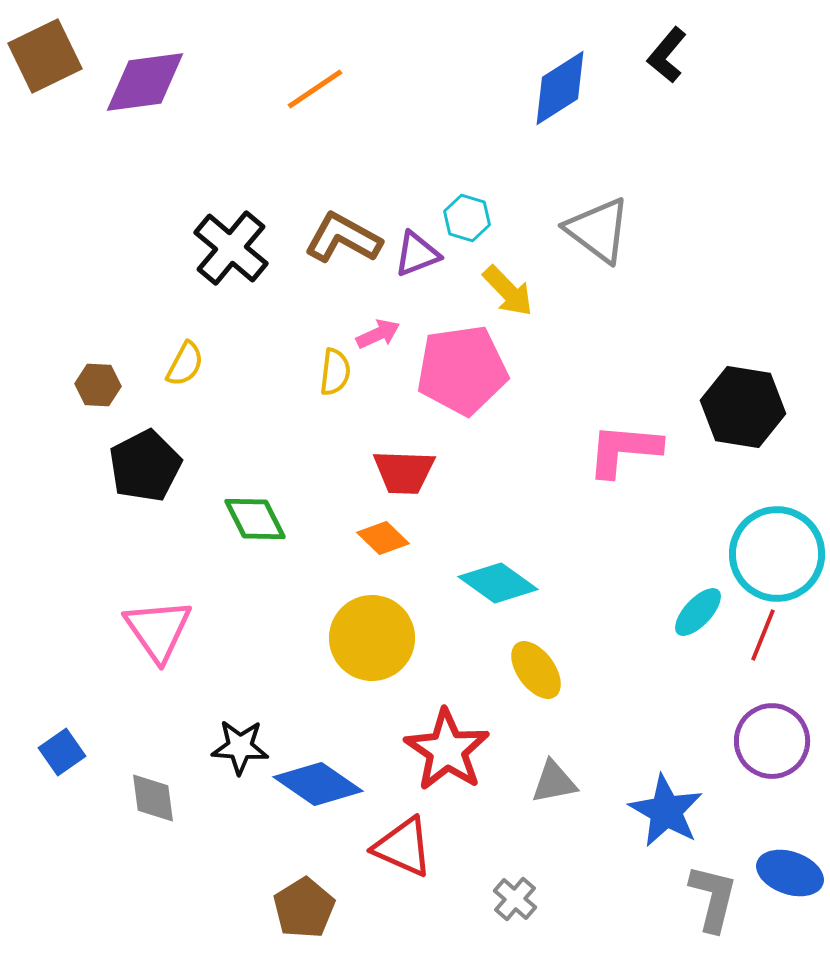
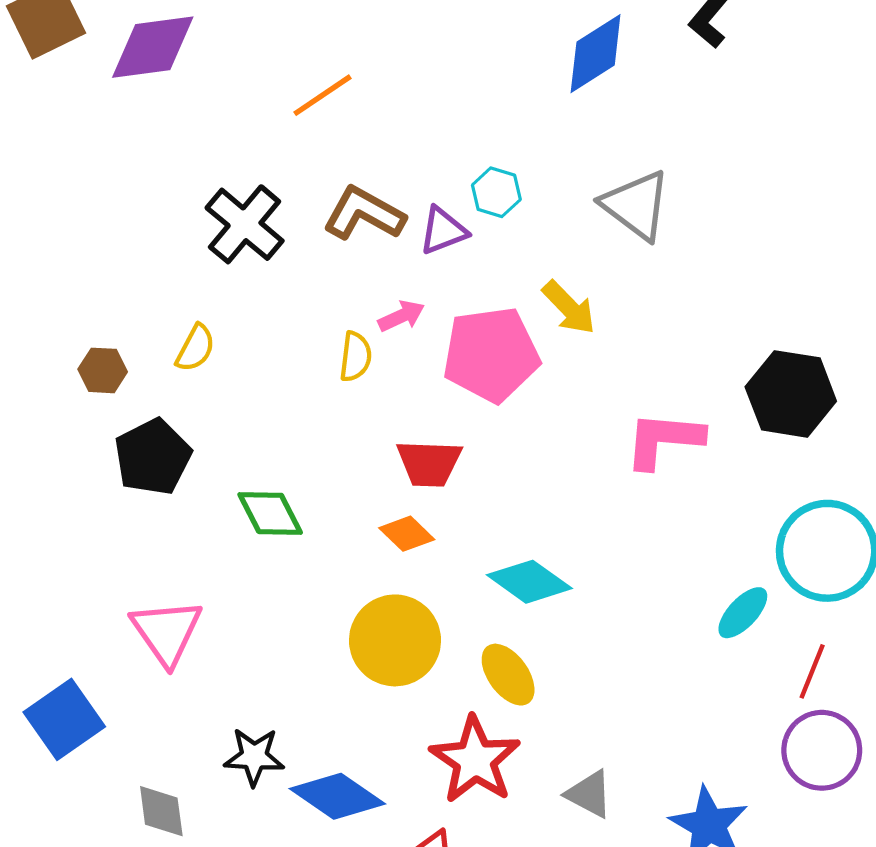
orange line: (315, 89) -> (322, 95), moved
yellow arrow: (508, 291) -> (569, 308), moved
red line: (763, 635) -> (812, 671), moved
yellow ellipse: (536, 670) -> (508, 675), moved
blue square: (62, 752) -> (64, 719), moved, size x1.6
gray triangle: (554, 782) -> (589, 794), turned 39

